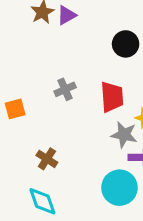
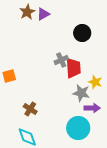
gray cross: (65, 89) -> (61, 60), moved

